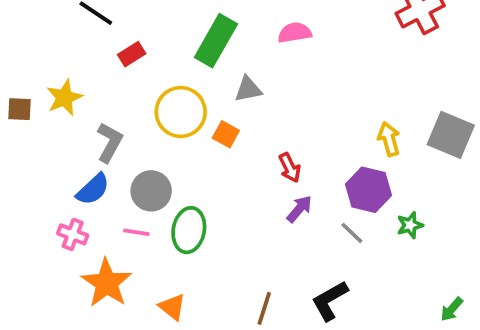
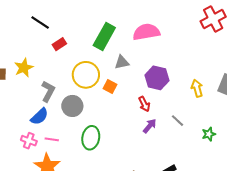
pink semicircle: (295, 33) -> (146, 32), size x1.5
purple hexagon: (369, 190) -> (157, 78), moved
gray circle: (151, 191) -> (72, 106), moved
pink line: (136, 232) -> (52, 139), moved
gray line: (352, 233) -> (178, 121), moved

